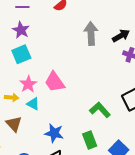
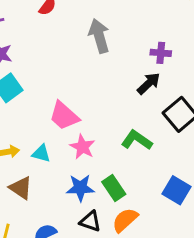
black arrow: (121, 36) -> (149, 83), moved
pink star: (28, 84) -> (82, 147), moved
green rectangle: (90, 140) -> (114, 188), moved

